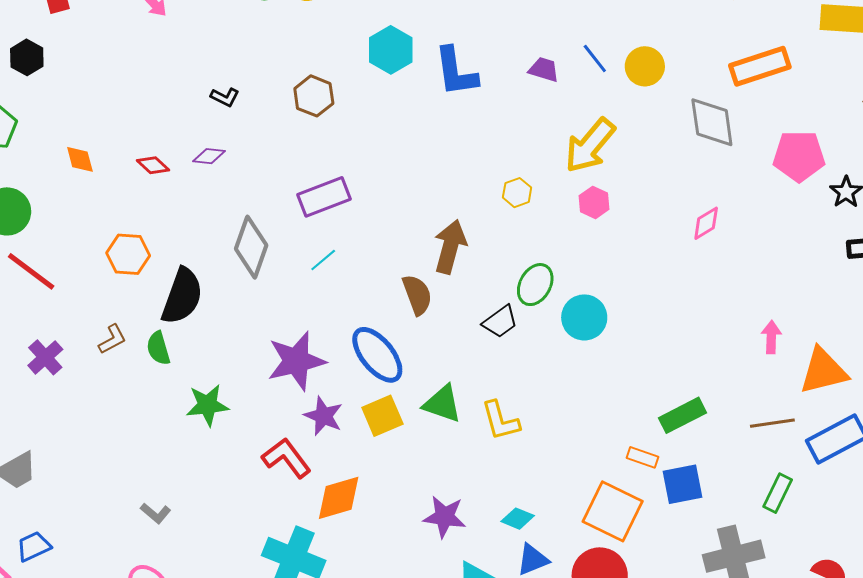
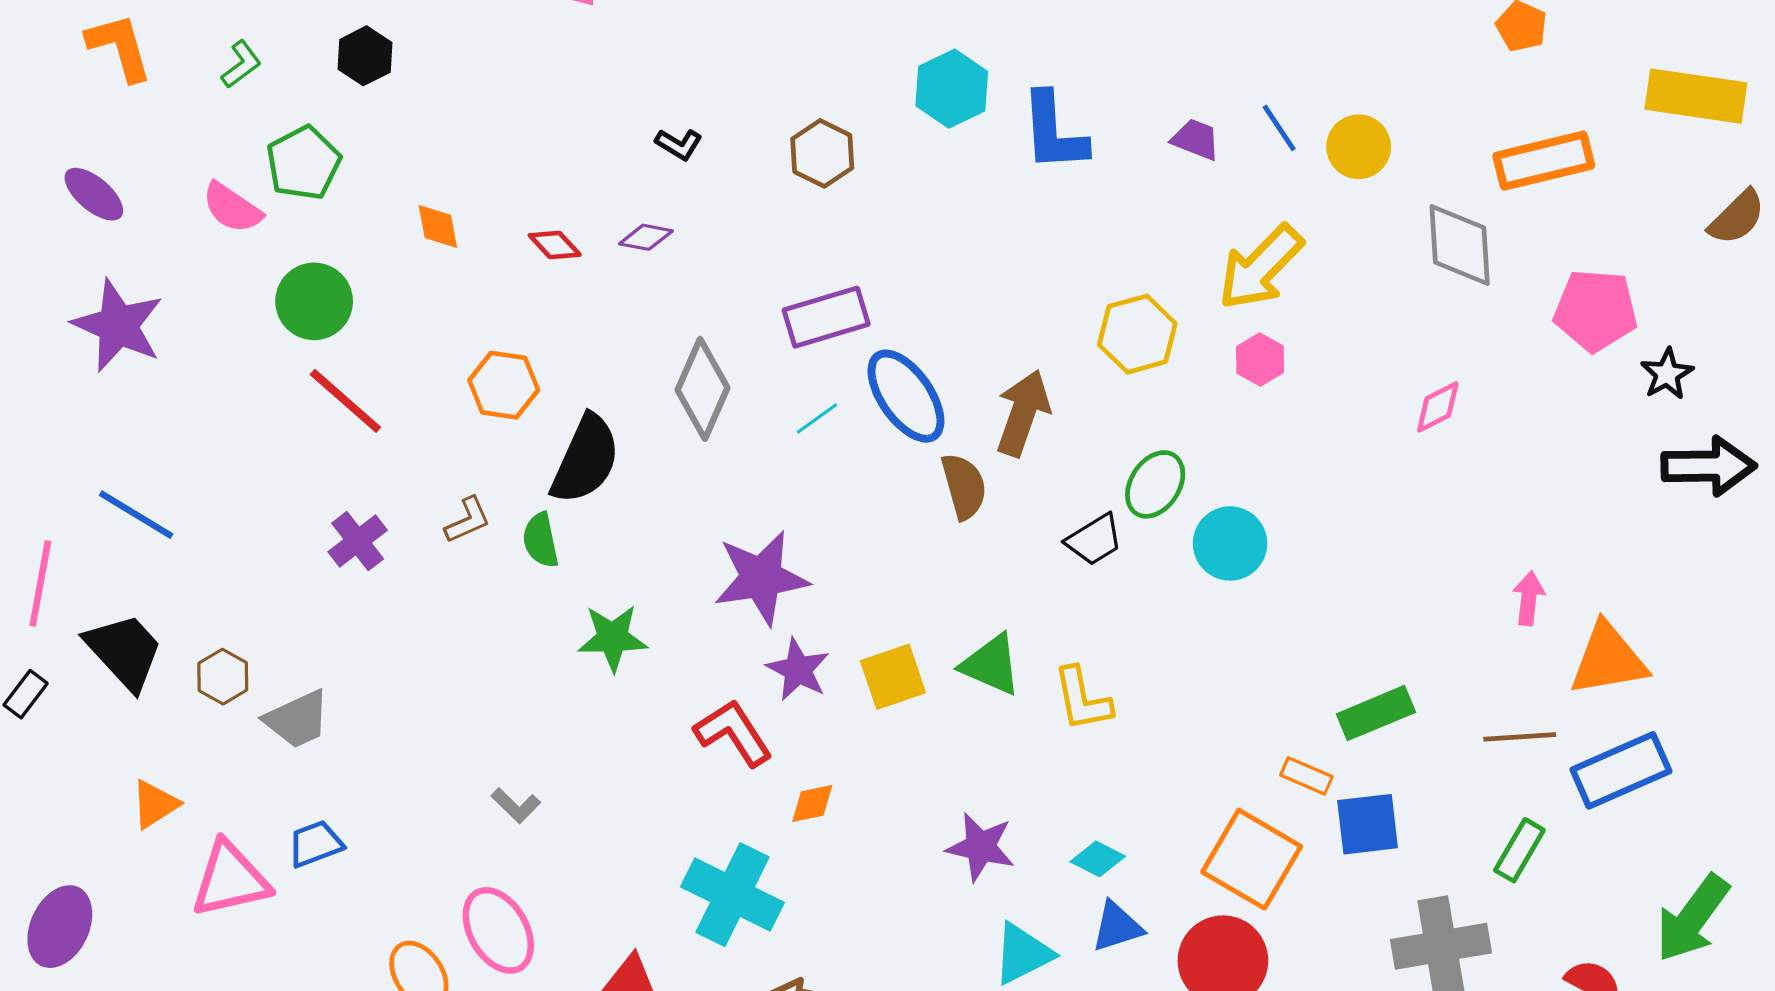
yellow hexagon: (517, 193) -> (1137, 334), size x1.6
blue ellipse: (377, 355) -> (906, 396), moved
orange diamond: (339, 498) -> (812, 803), size x0.6

